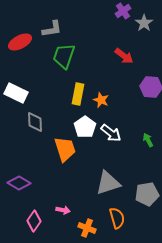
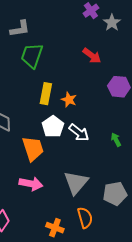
gray triangle: (108, 183) -> (76, 183), turned -32
pink arrow: (63, 210) -> (31, 184), moved, size x1.6

